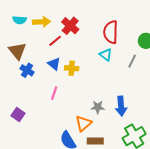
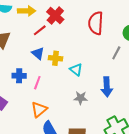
cyan triangle: (106, 55) -> (76, 70), moved
blue cross: (27, 70) -> (19, 76), moved, turned -32
blue arrow: (121, 106) -> (107, 87), moved
orange triangle: (83, 123) -> (39, 109), moved

